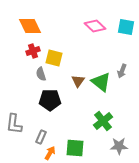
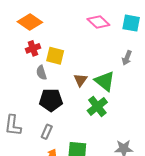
orange diamond: (30, 26) -> (30, 22), turned -30
gray arrow: (122, 71) -> (127, 58), moved
green cross: (103, 121) -> (97, 106), moved
gray rectangle: (41, 137) -> (47, 132), moved

